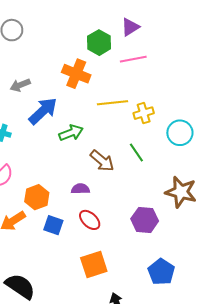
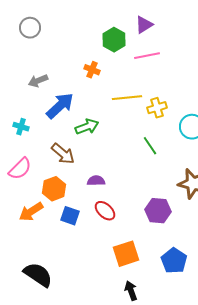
orange cross: (76, 74) -> (92, 70), size x0.6
brown arrow: (102, 161) -> (63, 154), moved
orange square: (94, 265) -> (126, 254), moved

